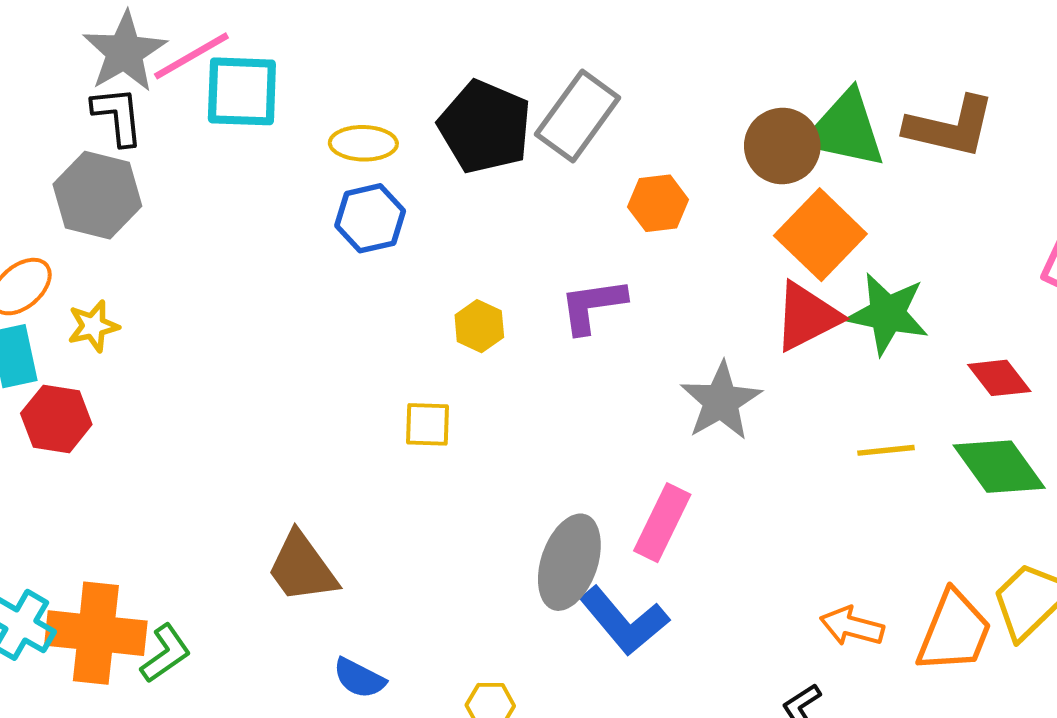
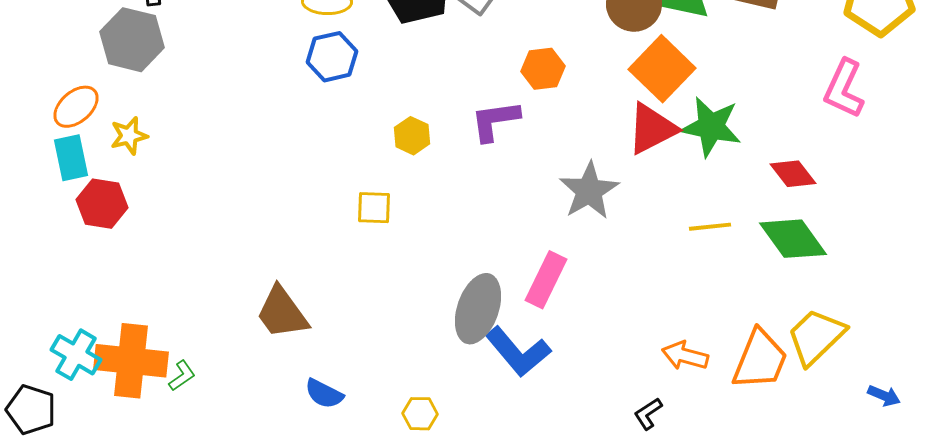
orange hexagon: (658, 203) -> (543, 69), moved
green L-shape: (166, 654) -> (182, 376), size x0.7

